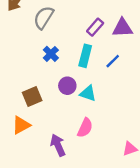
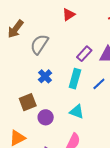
purple circle: (67, 86) -> (46, 117), moved
brown square: (32, 96) -> (28, 102), moved

